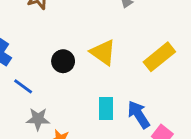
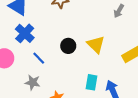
gray star: (38, 119) -> (33, 82), moved

